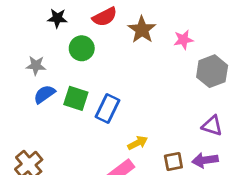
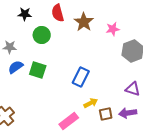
red semicircle: (105, 17) -> (58, 13), turned 102
blue rectangle: (107, 108) -> (81, 77), moved
yellow arrow: (138, 143) -> (91, 103), moved

